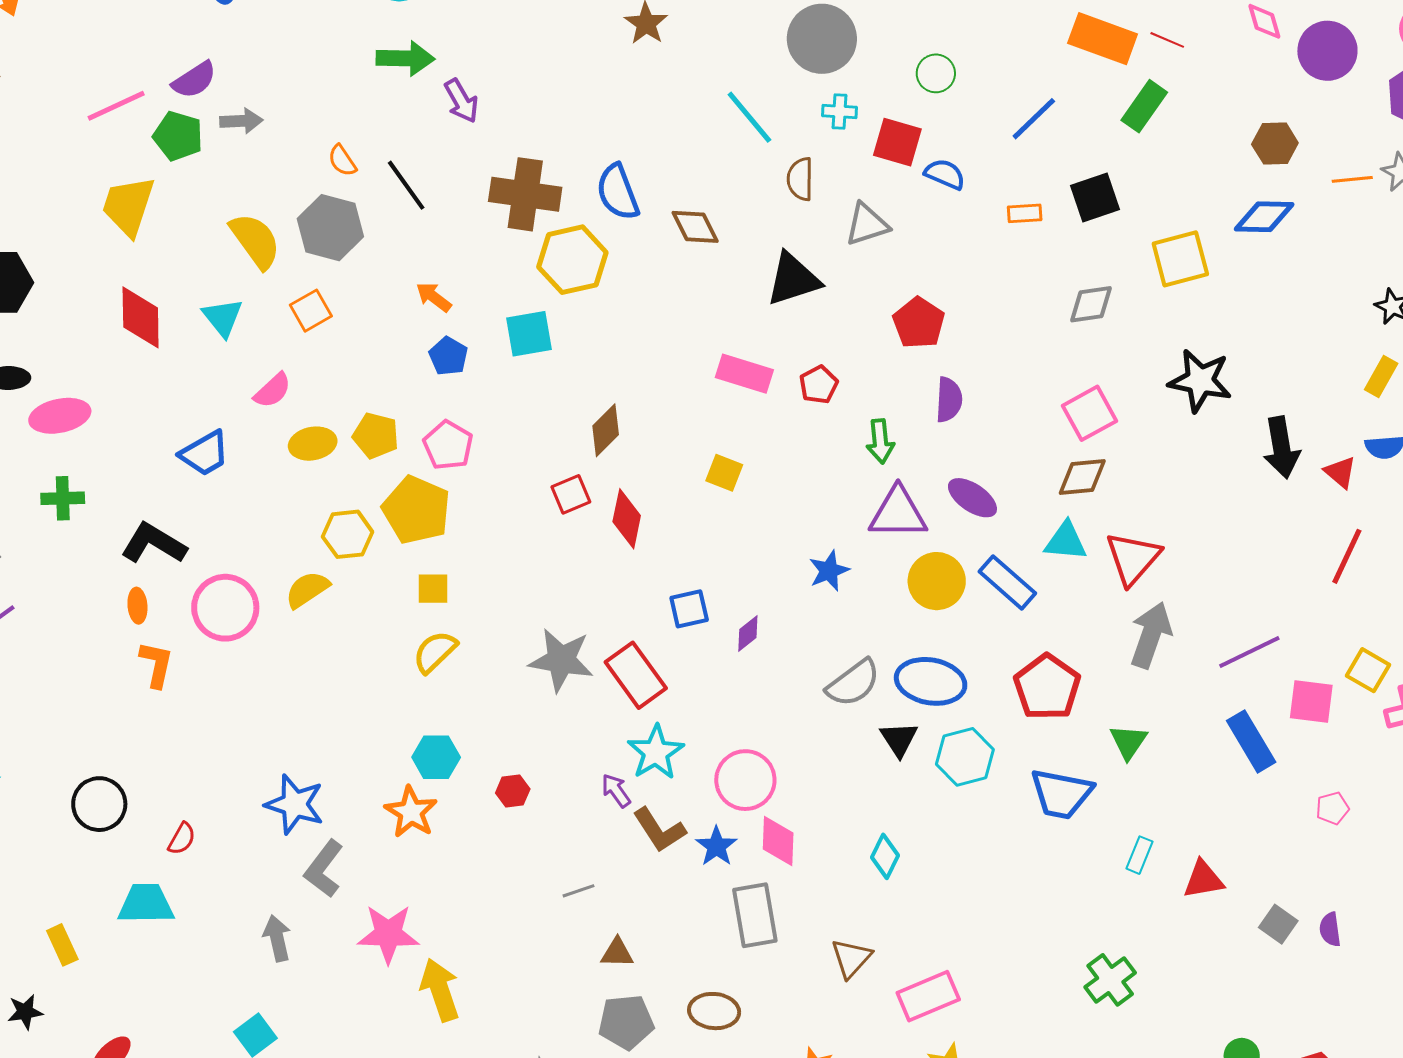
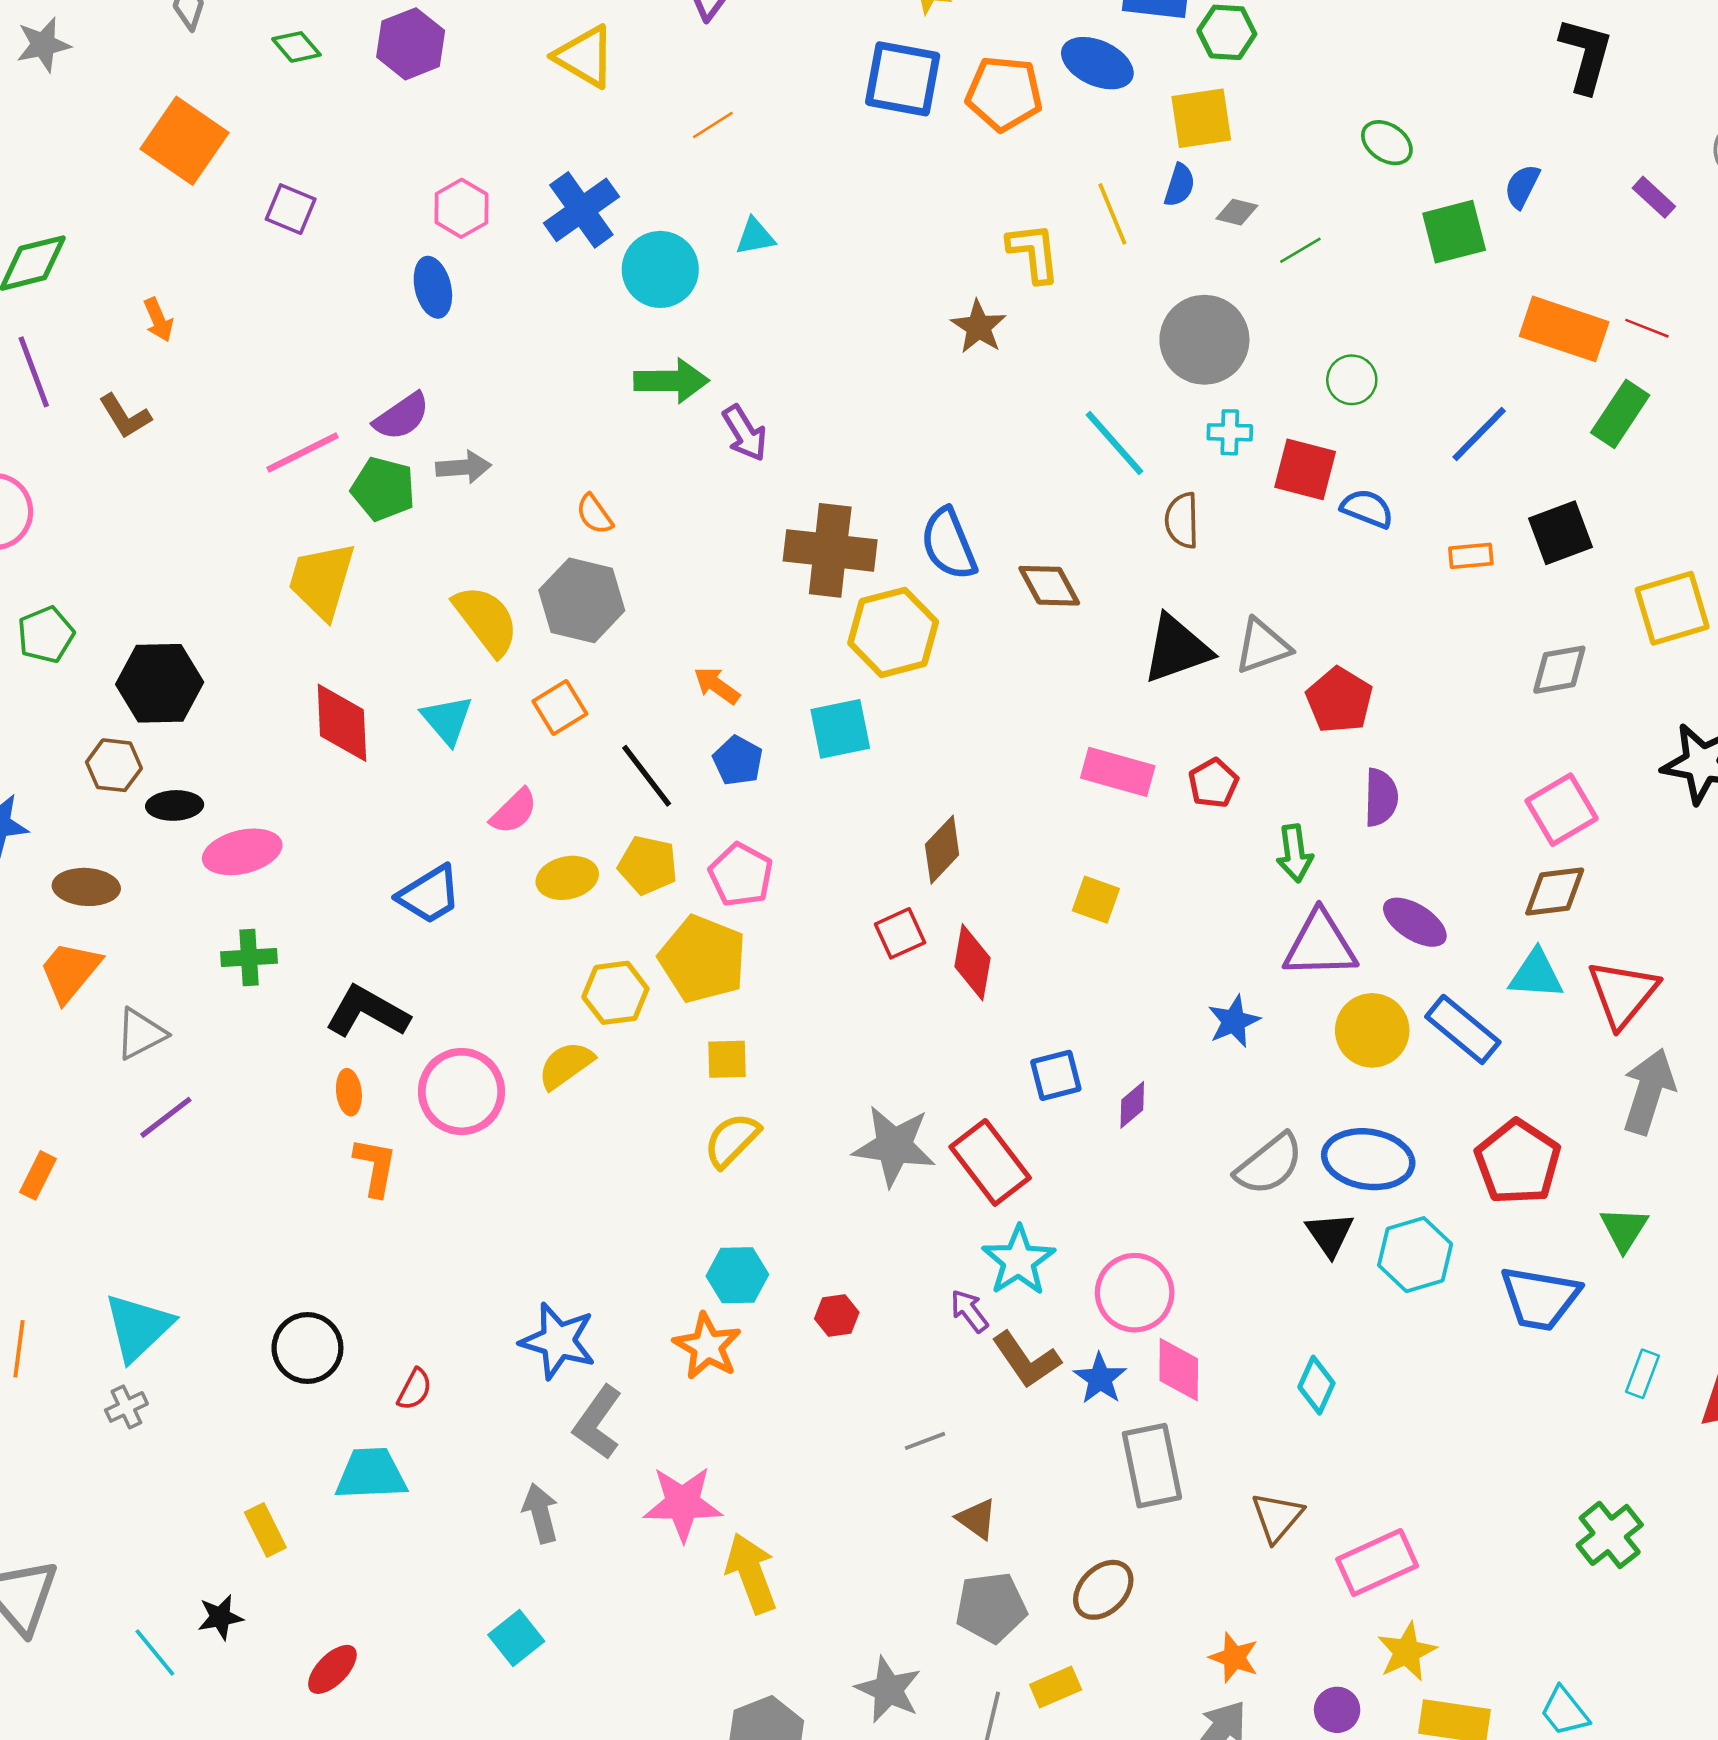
black line: (406, 185) -> (647, 776), moved
gray triangle: (867, 224) -> (1262, 646), moved
brown triangle: (617, 953) -> (977, 1519), turned 36
brown ellipse: (714, 1011) -> (1103, 1590), turned -48

